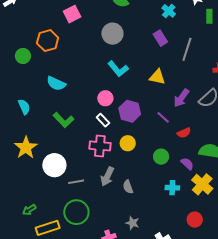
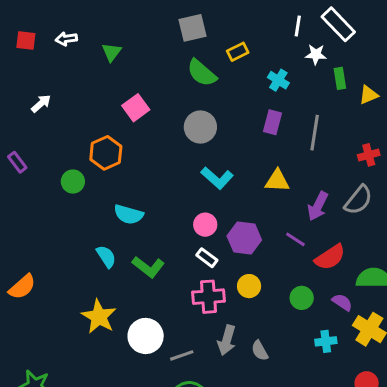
purple rectangle: (160, 38) -> (272, 122), turned 56
cyan semicircle: (24, 107) -> (106, 257), moved
red semicircle: (184, 133) -> (330, 257), size x1.5

